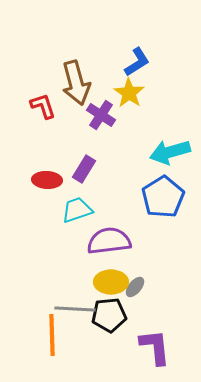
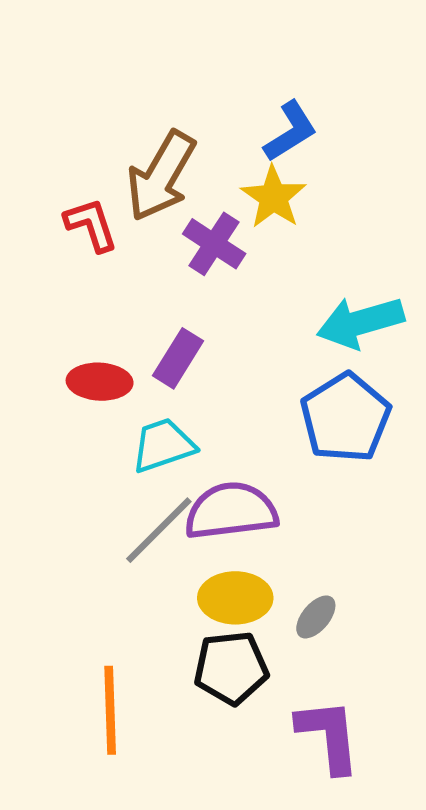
brown arrow: (76, 83) -> (161, 176), turned 45
gray ellipse: (135, 287) -> (316, 617), moved
gray line: (75, 309) -> (159, 530), moved, turned -48

